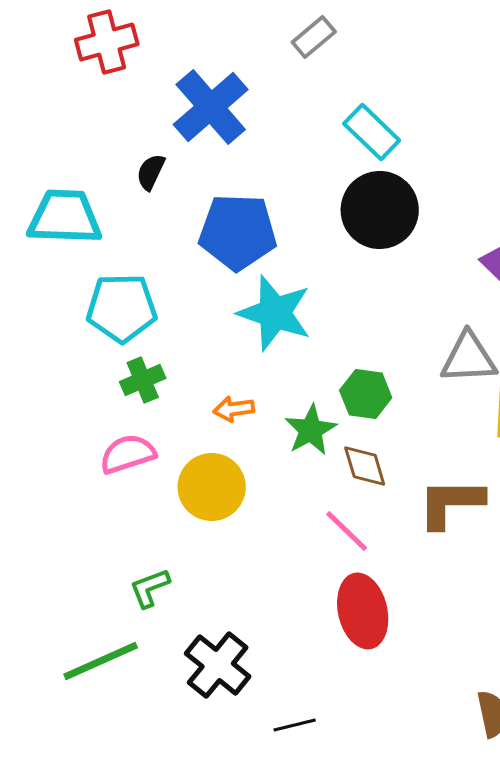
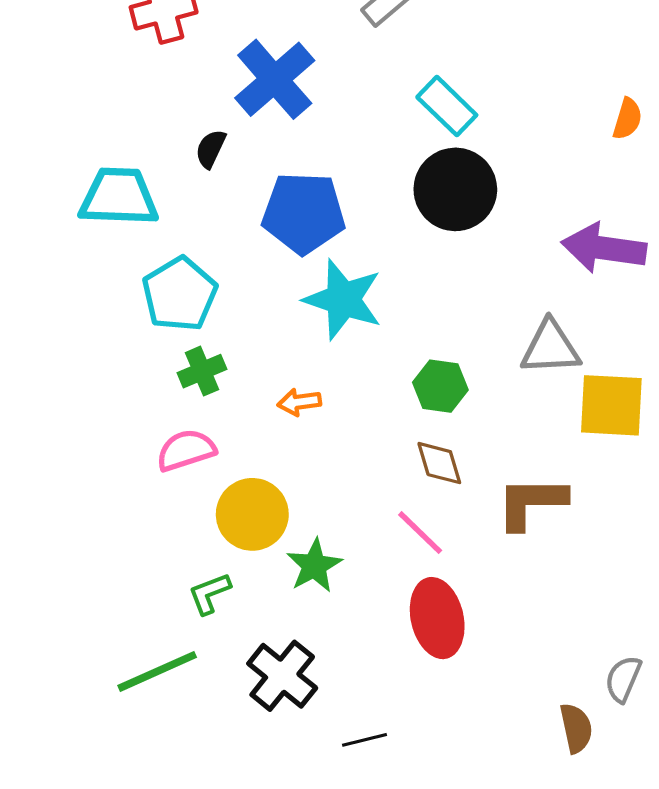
cyan pentagon: (122, 308) -> (180, 294), turned -30
green star: (311, 430) -> (314, 566), moved
yellow circle: (212, 487) -> (252, 514), moved

